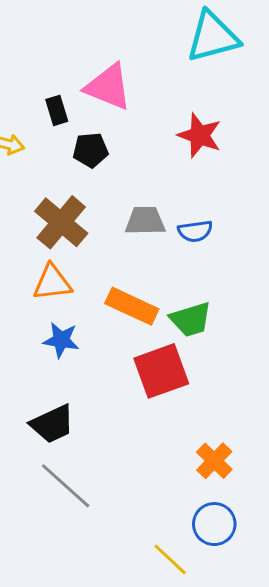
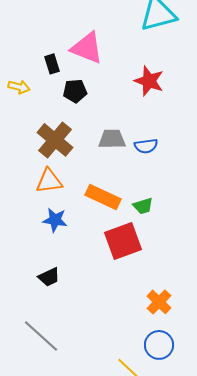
green trapezoid: (191, 319) -> (143, 206), size x0.7
black trapezoid: (52, 424) -> (49, 277), size x0.7
gray line: (66, 486) -> (41, 336), moved

